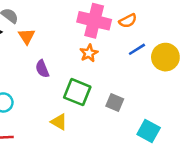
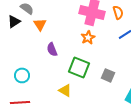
orange semicircle: (128, 21) -> (118, 12), turned -80

